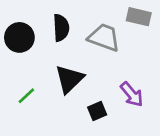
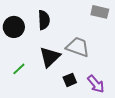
gray trapezoid: (104, 37) -> (78, 47), moved
purple arrow: (132, 94) -> (96, 84), moved

